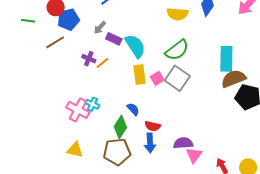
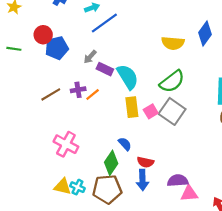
brown line: (55, 42) -> (51, 94), moved
purple cross: (89, 59) -> (78, 90), turned -32
cyan cross: (92, 104) -> (77, 187), moved
pink triangle: (194, 155) -> (189, 194), turned 48

